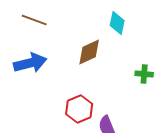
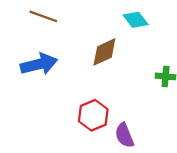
cyan diamond: (117, 23) -> (136, 20), turned -50

